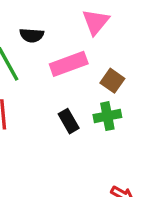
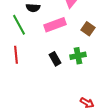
brown square: (112, 81) -> (88, 29), moved

